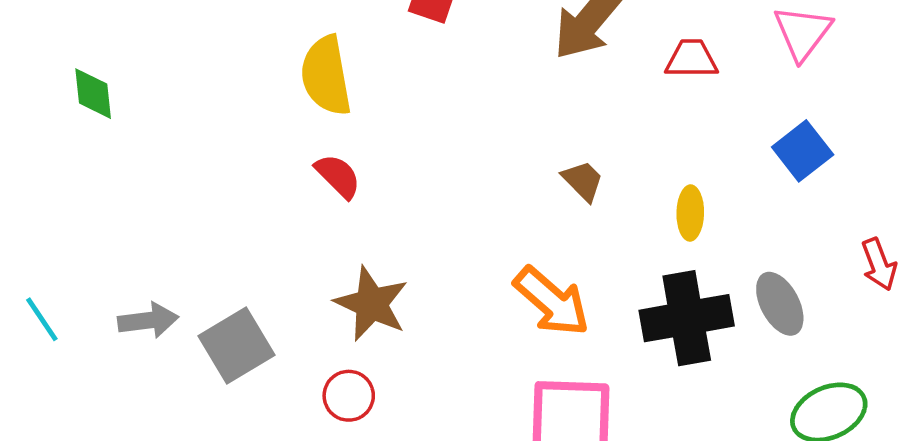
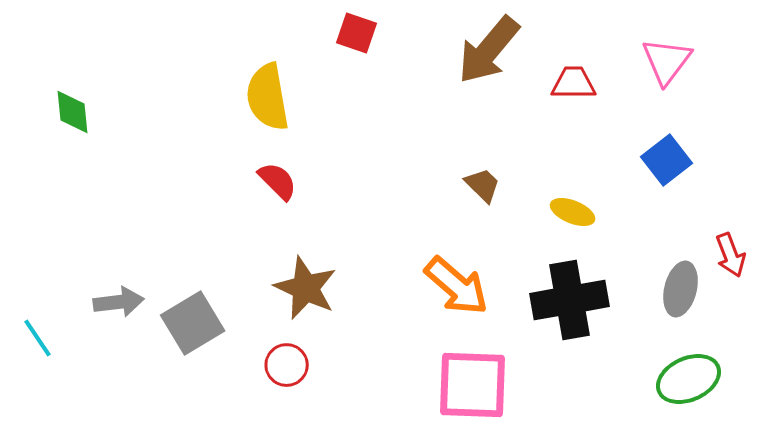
yellow ellipse: (690, 213) -> (573, 212), turned -69
gray ellipse: (780, 304) -> (681, 289), moved, turned 42
cyan line: (42, 319) -> (38, 338), moved

